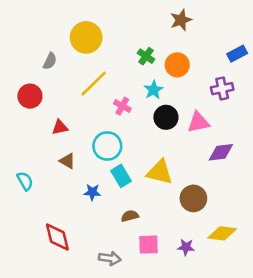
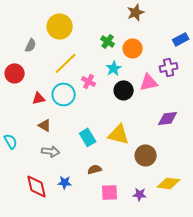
pink triangle: (198, 122) -> (149, 82), moved
cyan circle: (107, 146) -> (64, 94), moved
blue star: (92, 192) -> (65, 182), moved
gray arrow: (110, 258) -> (51, 151), moved

